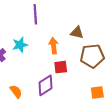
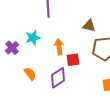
orange arrow: (54, 46) -> (59, 47), moved
orange semicircle: (16, 91) -> (30, 74), moved

